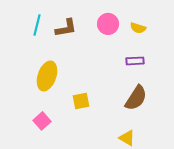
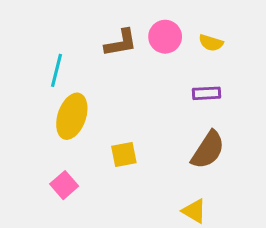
cyan line: (37, 25) -> (57, 70), moved
brown L-shape: (66, 28) -> (121, 43), moved

